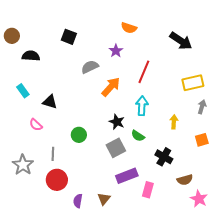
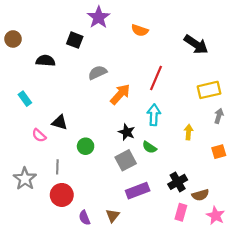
purple star: (116, 51) -> (99, 17), moved, size x1.5
black semicircle: (31, 56) -> (45, 61), moved
black triangle: (50, 102) -> (60, 122), moved
black cross: (164, 157) -> (178, 182), moved, turned 30
pink rectangle: (148, 190) -> (181, 212), moved
purple semicircle: (78, 201) -> (84, 218), turned -32

